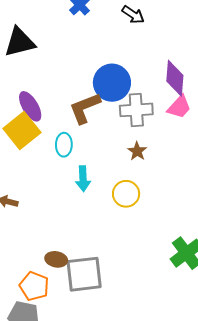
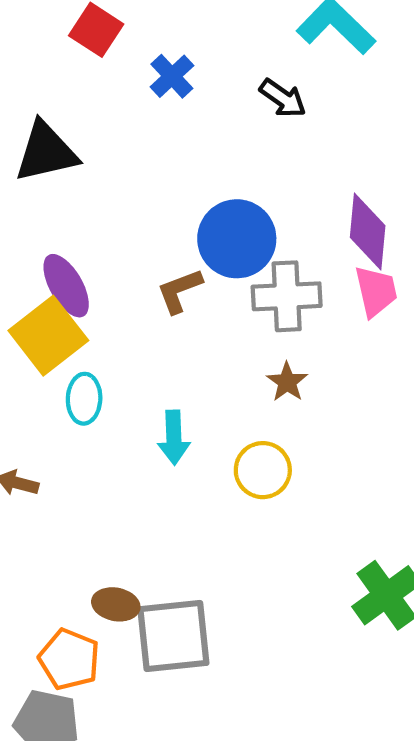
pink trapezoid: (179, 107) -> (376, 291), turned -56
brown L-shape: (85, 108) -> (179, 291), size x0.7
cyan ellipse: (64, 145) -> (84, 399), moved

